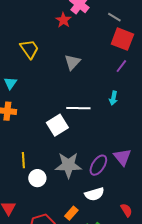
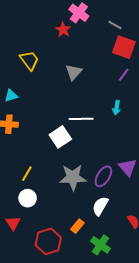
cyan triangle: (10, 83) -> (11, 96), turned 40
yellow line: (23, 160) -> (27, 174), turned 35
white circle: (37, 178) -> (28, 198), moved
white semicircle: (94, 194) -> (100, 206), turned 138

